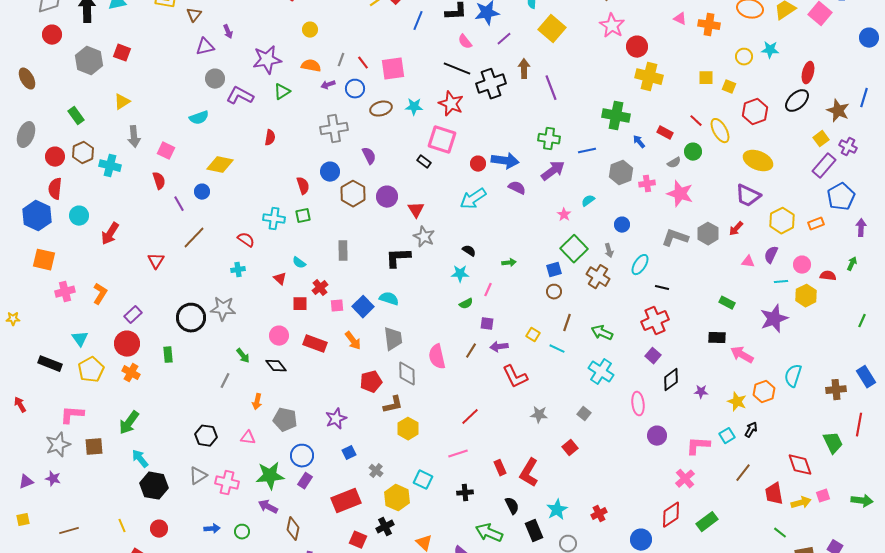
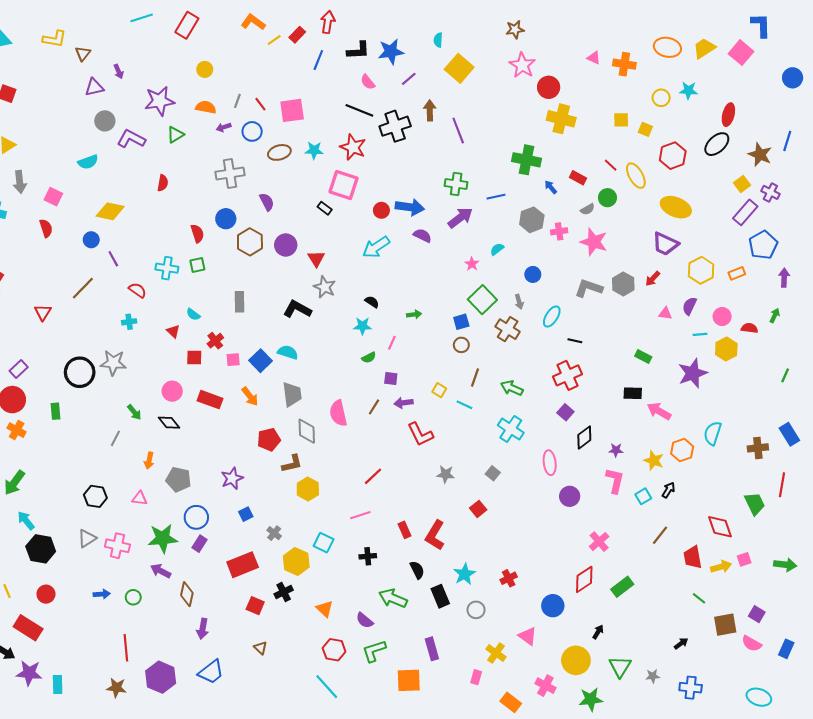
purple line: (179, 204) -> (113, 259), moved
black L-shape: (398, 258) -> (297, 309), turned 32
pink L-shape: (698, 446) -> (615, 481), moved, turned 100

